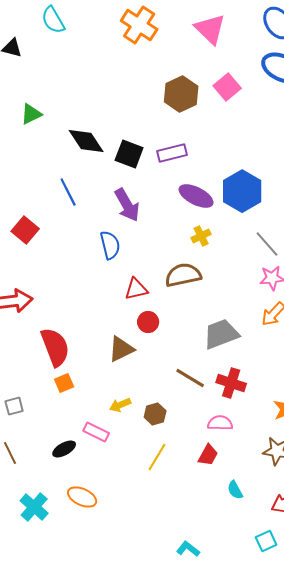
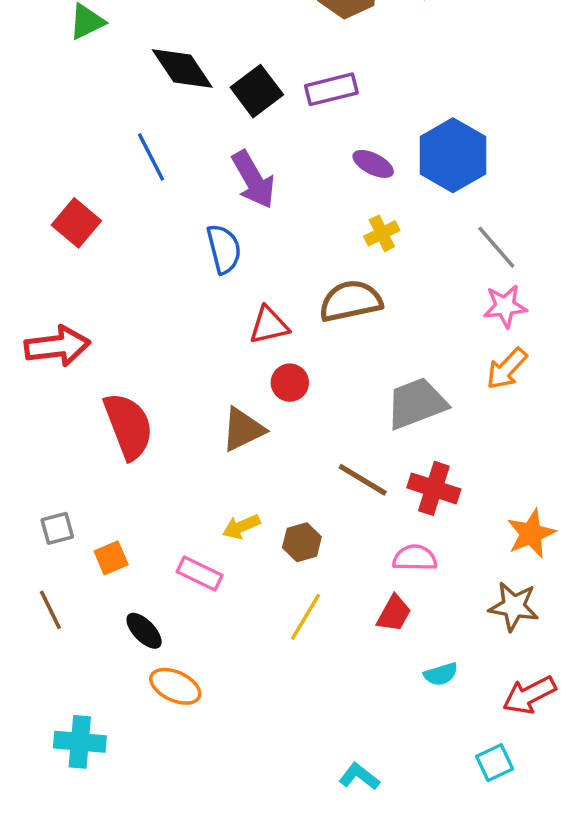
black square: (129, 154) -> (257, 91), turned 32
purple ellipse: (196, 196) -> (373, 164), size x0.7
orange square: (64, 383) -> (111, 558), moved
black ellipse: (64, 449) -> (144, 631), moved, turned 75
cyan semicircle: (235, 490) -> (441, 674), turned -78
cyan cross: (34, 507) -> (80, 742), moved, turned -36

